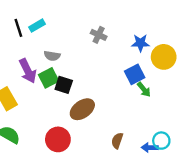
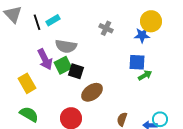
gray semicircle: (52, 56) -> (66, 46), size x1.5
yellow circle: (164, 57) -> (151, 21), moved
blue square: (135, 74) -> (137, 62), turned 30
green arrow: (144, 89) -> (145, 75), turned -80

